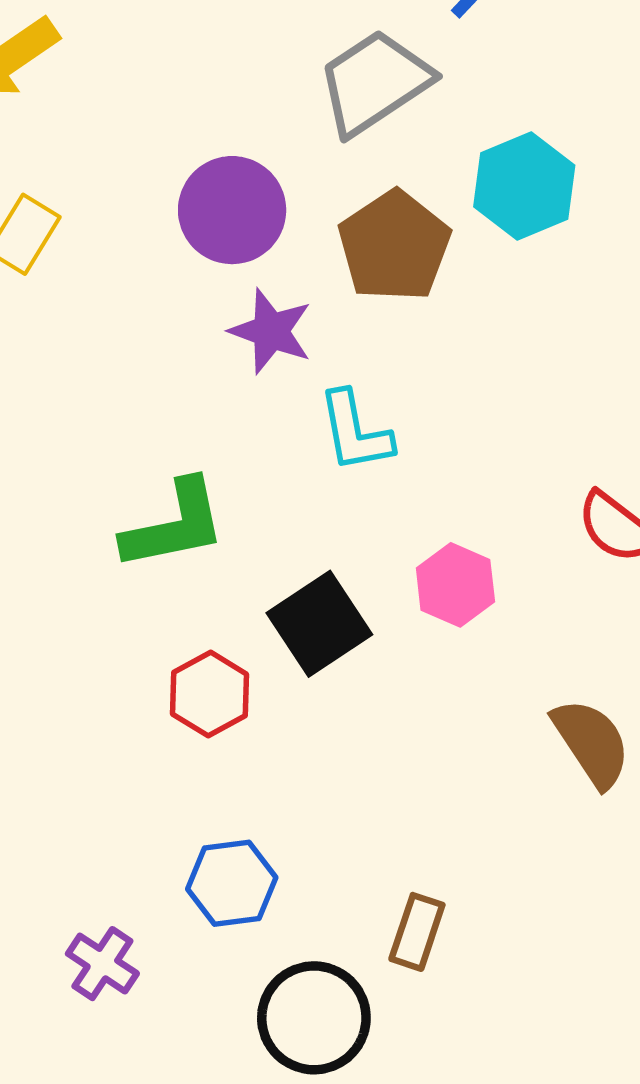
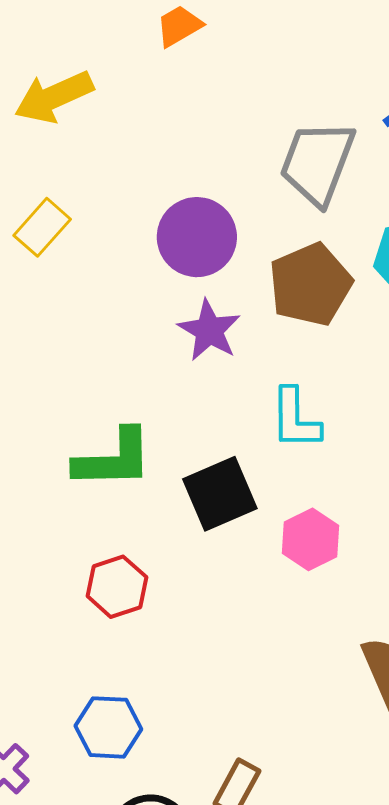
gray trapezoid: (374, 82) -> (317, 163), turned -46
cyan L-shape: (355, 432) -> (295, 419), moved
black square: (319, 624) -> (220, 494), moved

